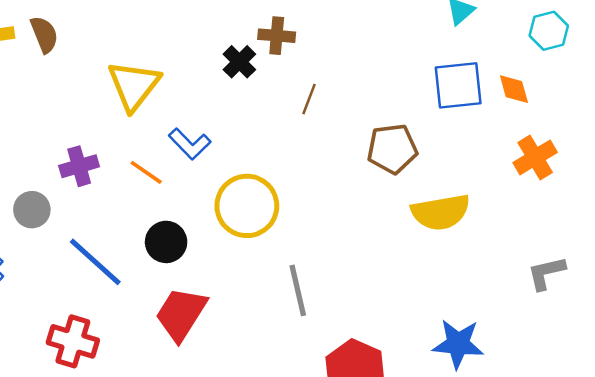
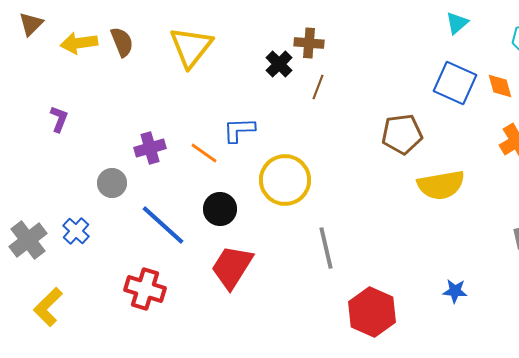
yellow triangle: (134, 85) -> (191, 47), moved
blue square: (458, 85) -> (455, 83), turned 30
brown line: (309, 99) -> (318, 87), moved
blue L-shape: (190, 144) -> (239, 130), turned 132
blue star: (458, 344) -> (455, 291), size x0.6

